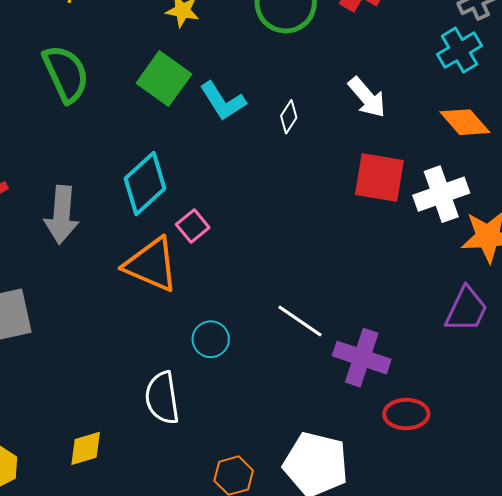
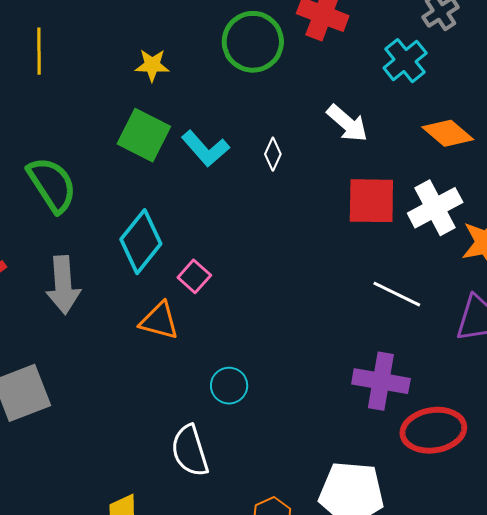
cyan cross: (460, 50) -> (405, 61), moved
green semicircle: (66, 74) -> (52, 185), moved
orange triangle: (151, 265) -> (159, 321), size x0.7
white line: (300, 321) -> (397, 294), moved
red ellipse: (406, 414) -> (433, 430), size x1.4

